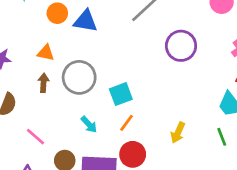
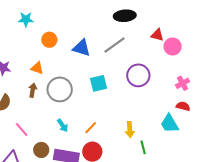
blue triangle: (85, 21) -> (82, 48), moved
cyan square: (121, 94) -> (99, 83), moved
yellow arrow: (178, 133) -> (130, 130), moved, turned -35
green line: (222, 137) -> (143, 147), moved

